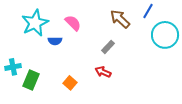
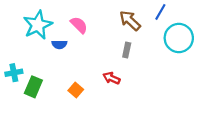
gray rectangle: (108, 47) -> (127, 50), moved, turned -32

